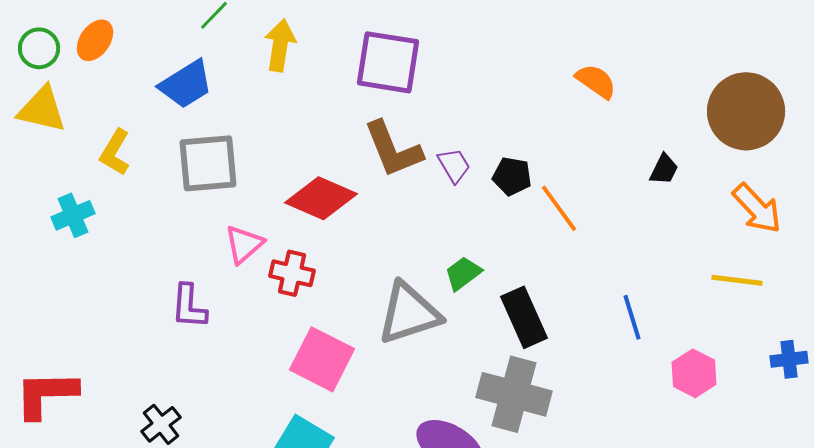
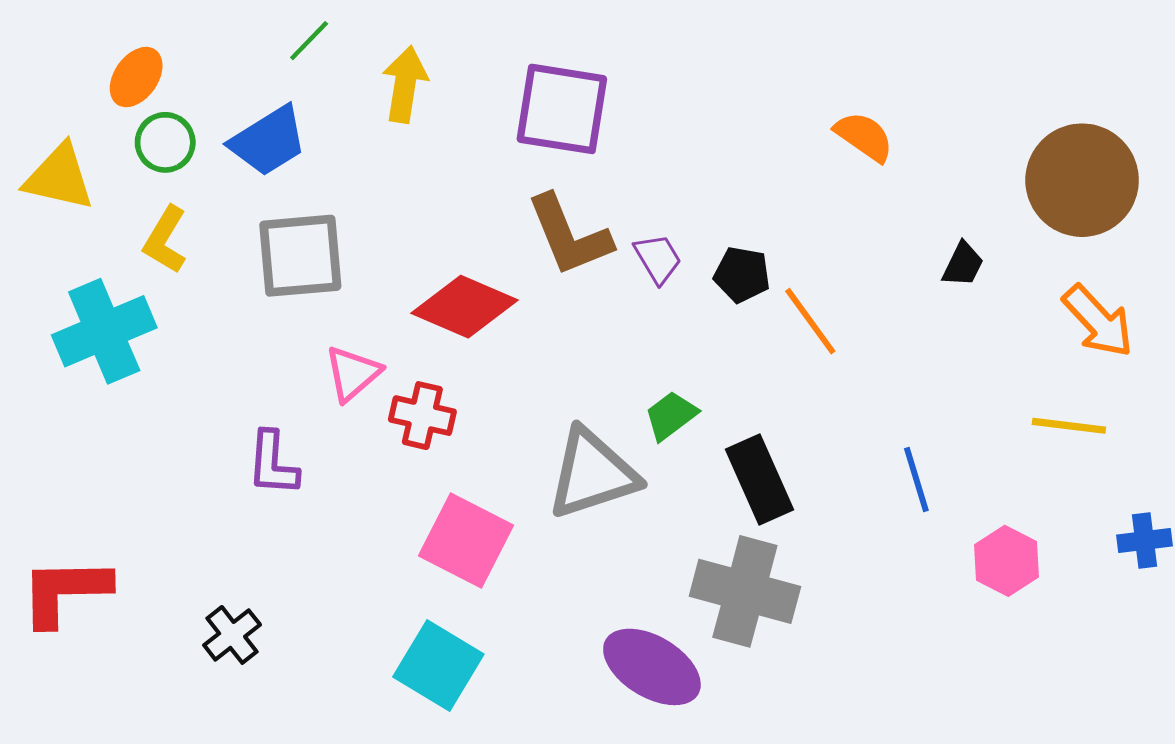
green circle: (39, 48) -> (165, 142), moved
cyan cross: (73, 215) -> (104, 331), size x1.6

